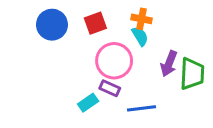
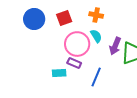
cyan semicircle: (140, 36) -> (96, 36), moved
cyan rectangle: (88, 103) -> (59, 73), turned 32
blue line: (141, 108) -> (96, 77), turned -60

